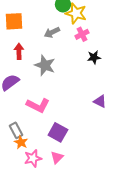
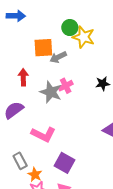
orange square: (14, 21) -> (43, 48), moved
pink cross: (82, 34) -> (66, 86), moved
orange star: (21, 142) -> (35, 175), moved

